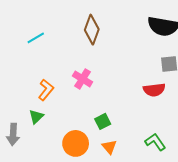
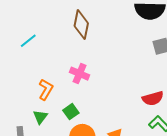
red semicircle: (154, 90) -> (153, 98), moved
green square: (103, 121) -> (71, 112), moved

